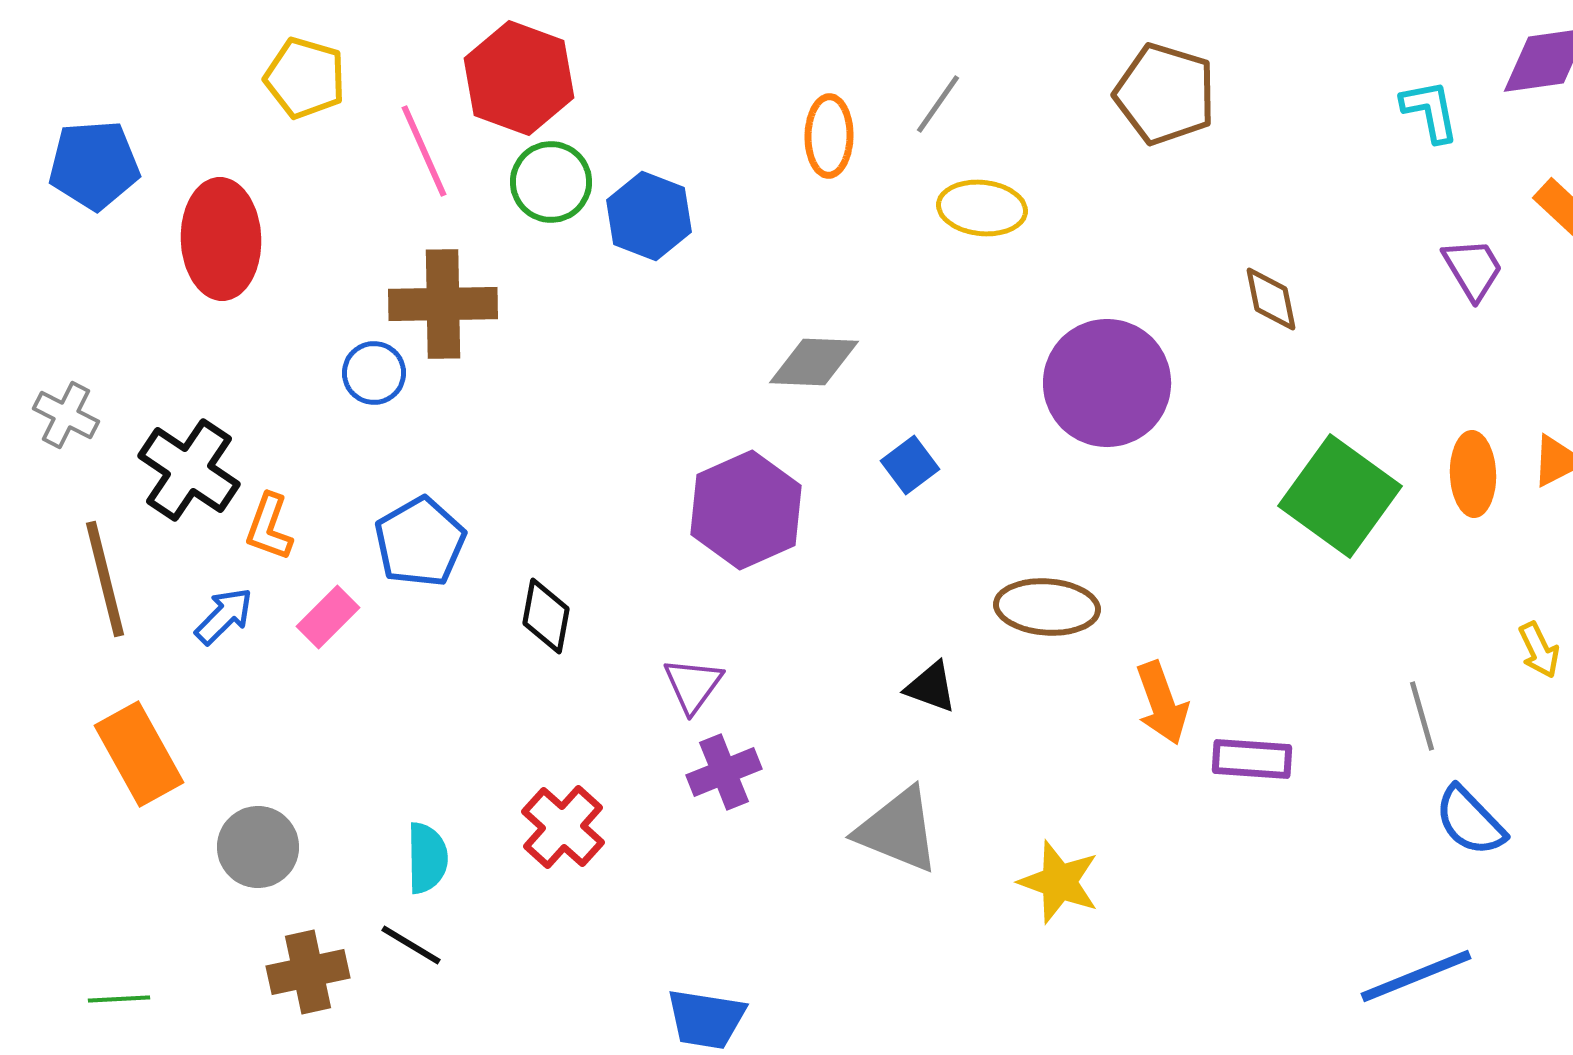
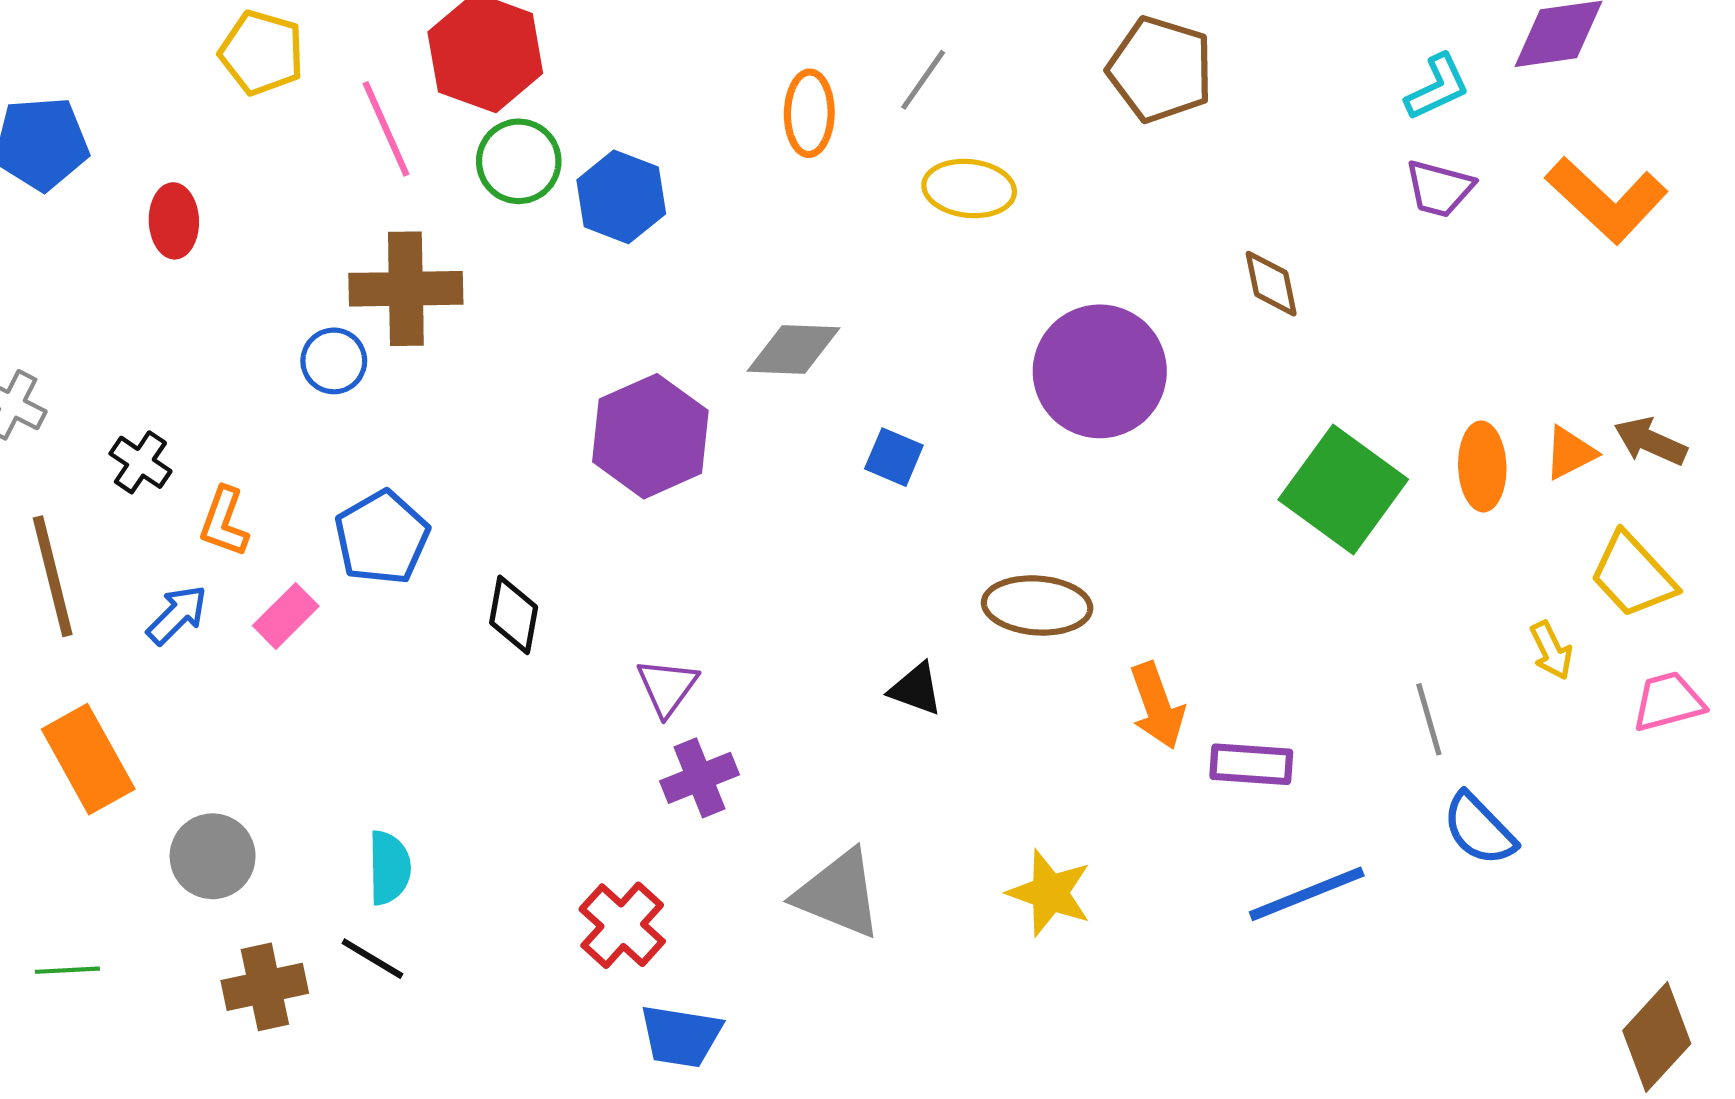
cyan L-shape: (1430, 111) -> (1437, 87), turned 76
red ellipse: (221, 239) -> (174, 221), size x0.6
purple trapezoid: (1473, 269) -> (1439, 189), moved, turned 136
blue square: (910, 465) -> (894, 457), turned -30
black cross: (189, 470) -> (140, 462), size x0.6
purple hexagon: (746, 510) -> (650, 436), moved
red cross: (563, 827) -> (622, 925), moved
gray triangle: (898, 830) -> (839, 894), moved
blue line: (1416, 976) -> (1307, 894), moved
green line: (119, 999) -> (67, 970), moved

